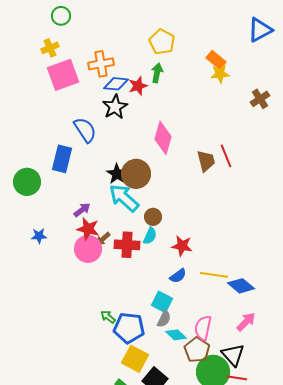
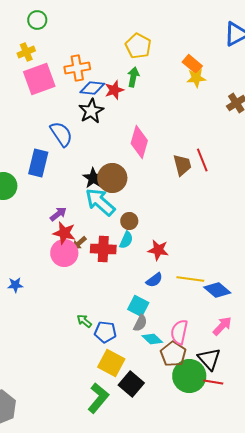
blue star: (39, 236) -> (15, 285), moved
blue pentagon: (129, 328) -> (105, 332), size x0.7

